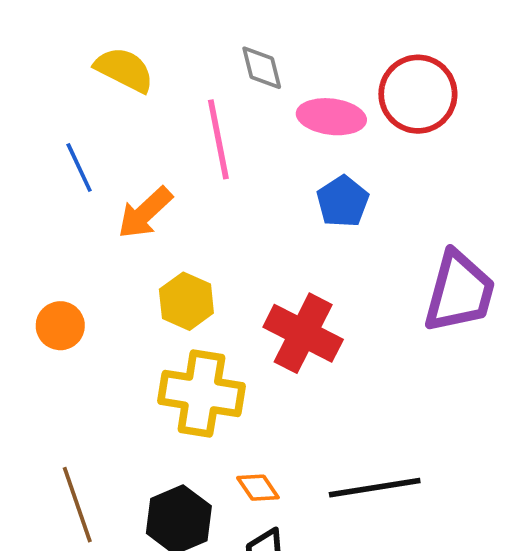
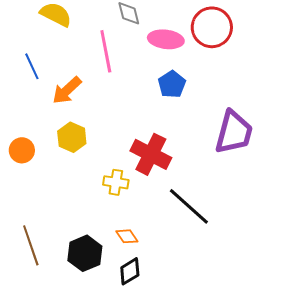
yellow hexagon: (186, 301) -> (72, 137), moved
yellow cross: (201, 393) -> (116, 182), moved, size x0.6
black line: (375, 488) -> (189, 206), moved, turned 51

